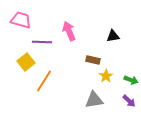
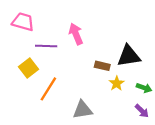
black triangle: (113, 36) -> (129, 56), moved, size x1.6
gray triangle: (94, 100) -> (82, 110), moved

